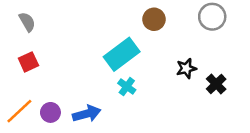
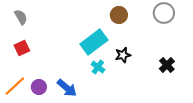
black star: (186, 68) -> (123, 55), moved
blue arrow: (87, 114) -> (67, 88), turned 55

